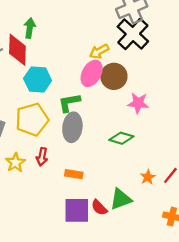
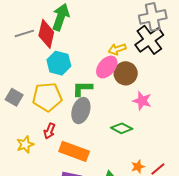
green arrow: (30, 28) -> (61, 17), size x1.5
yellow star: (15, 163) -> (25, 144), moved
orange rectangle: (74, 174) -> (74, 151), size x1.8

